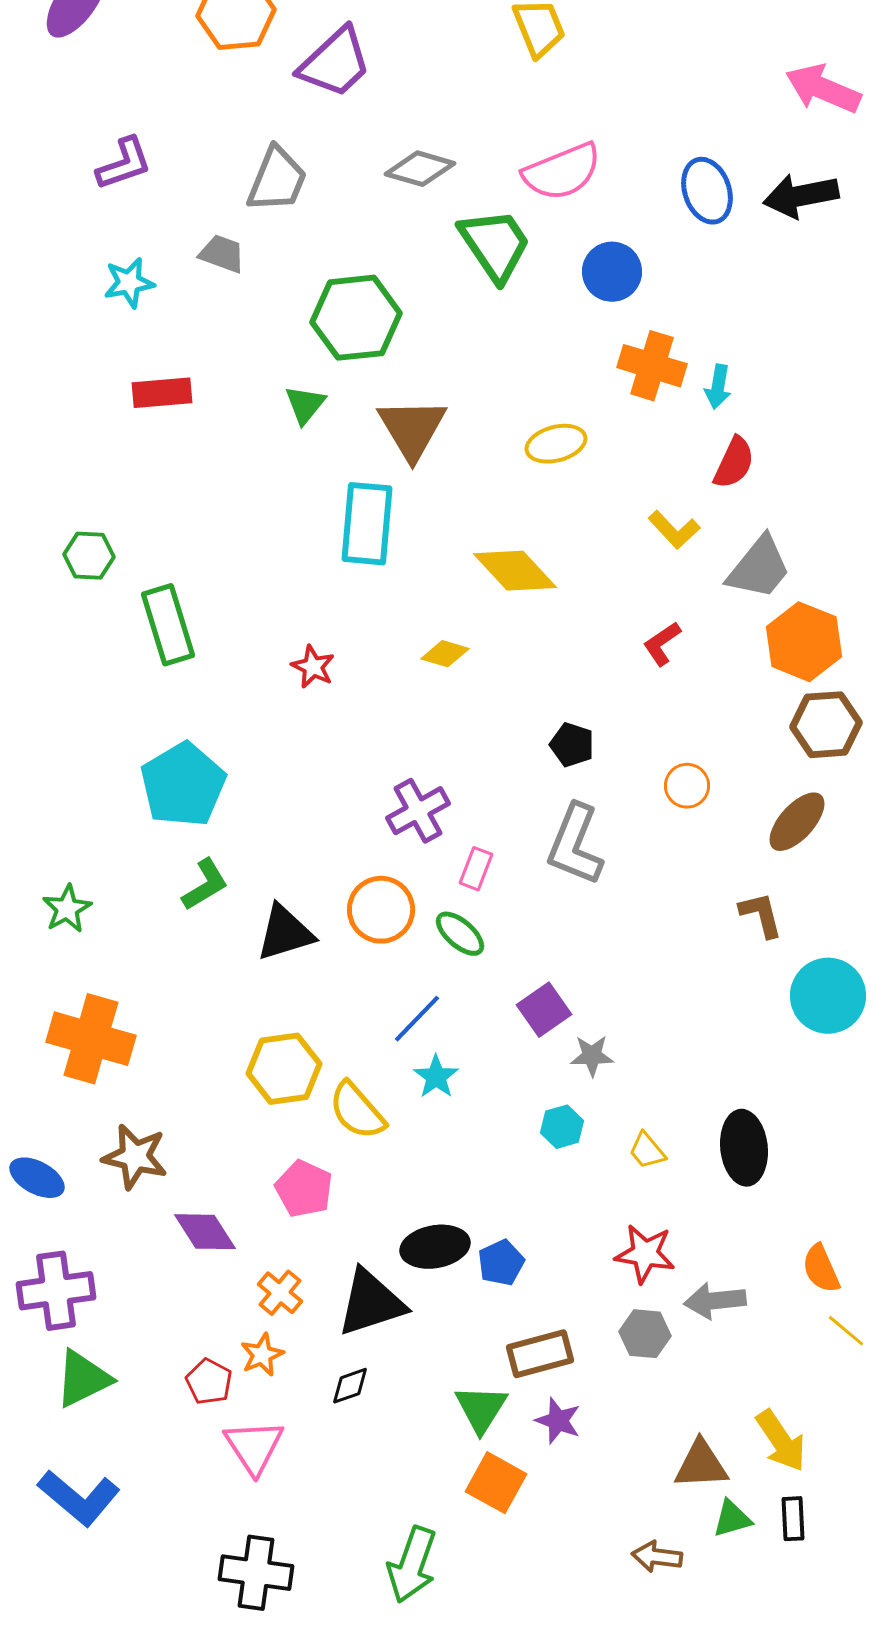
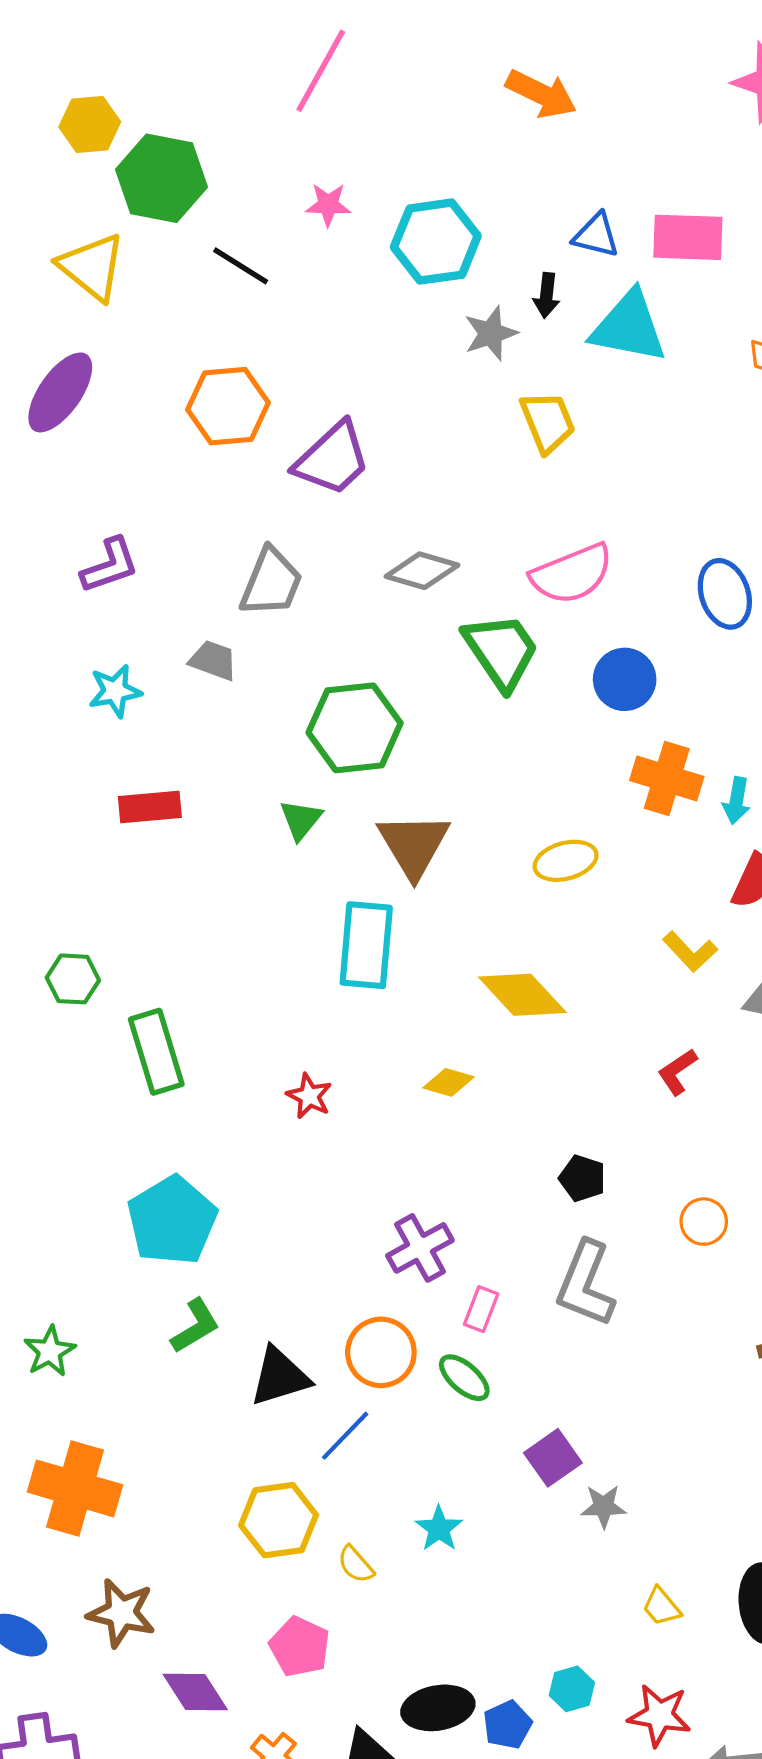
blue line: (417, 1019) -> (345, 1436), moved
yellow semicircle: (357, 1111) -> (356, 1564), size x0.6
cyan hexagon: (562, 1127) -> (572, 1689), moved

